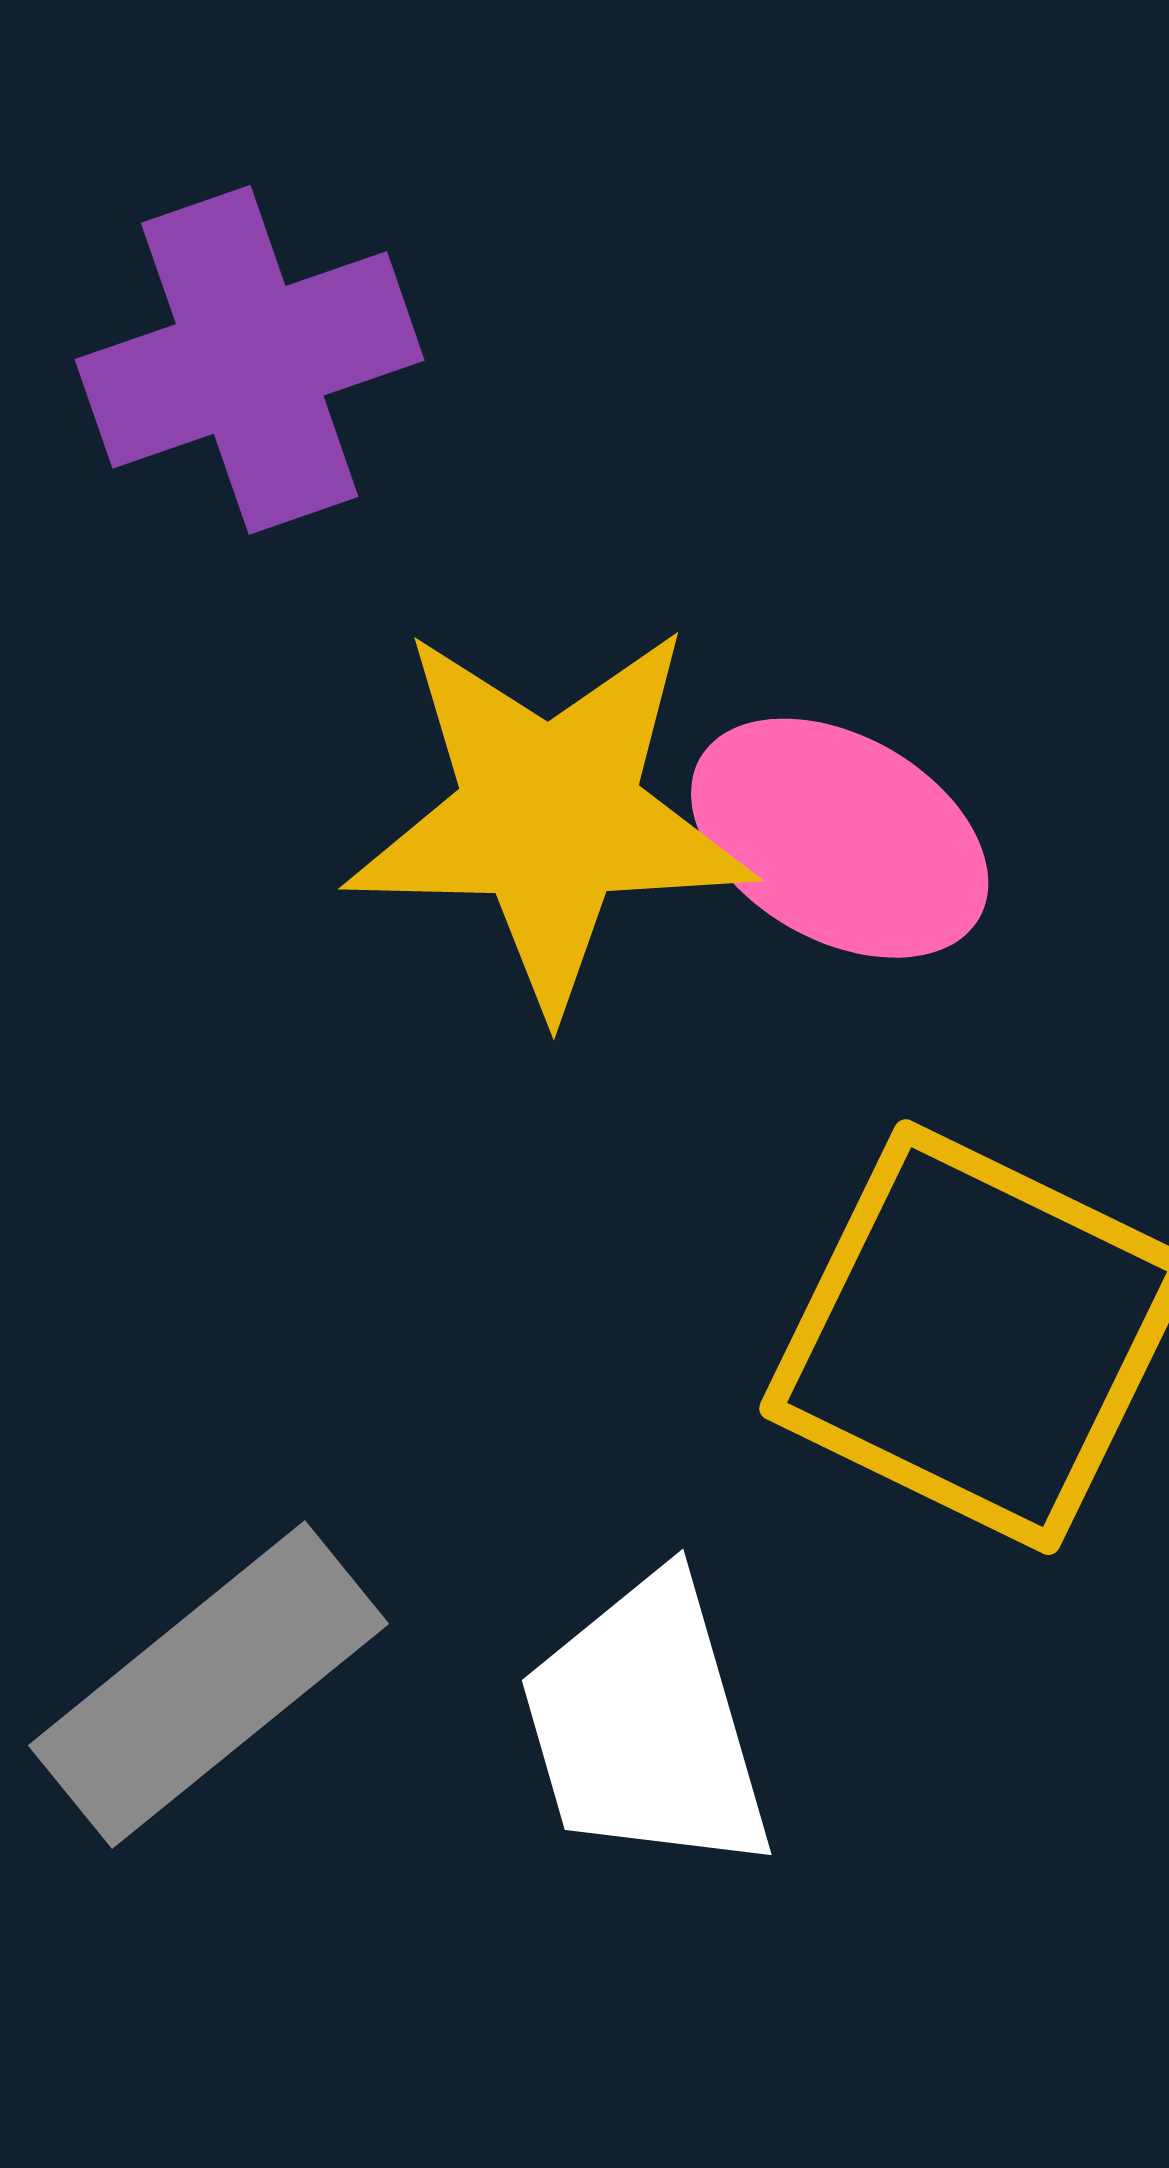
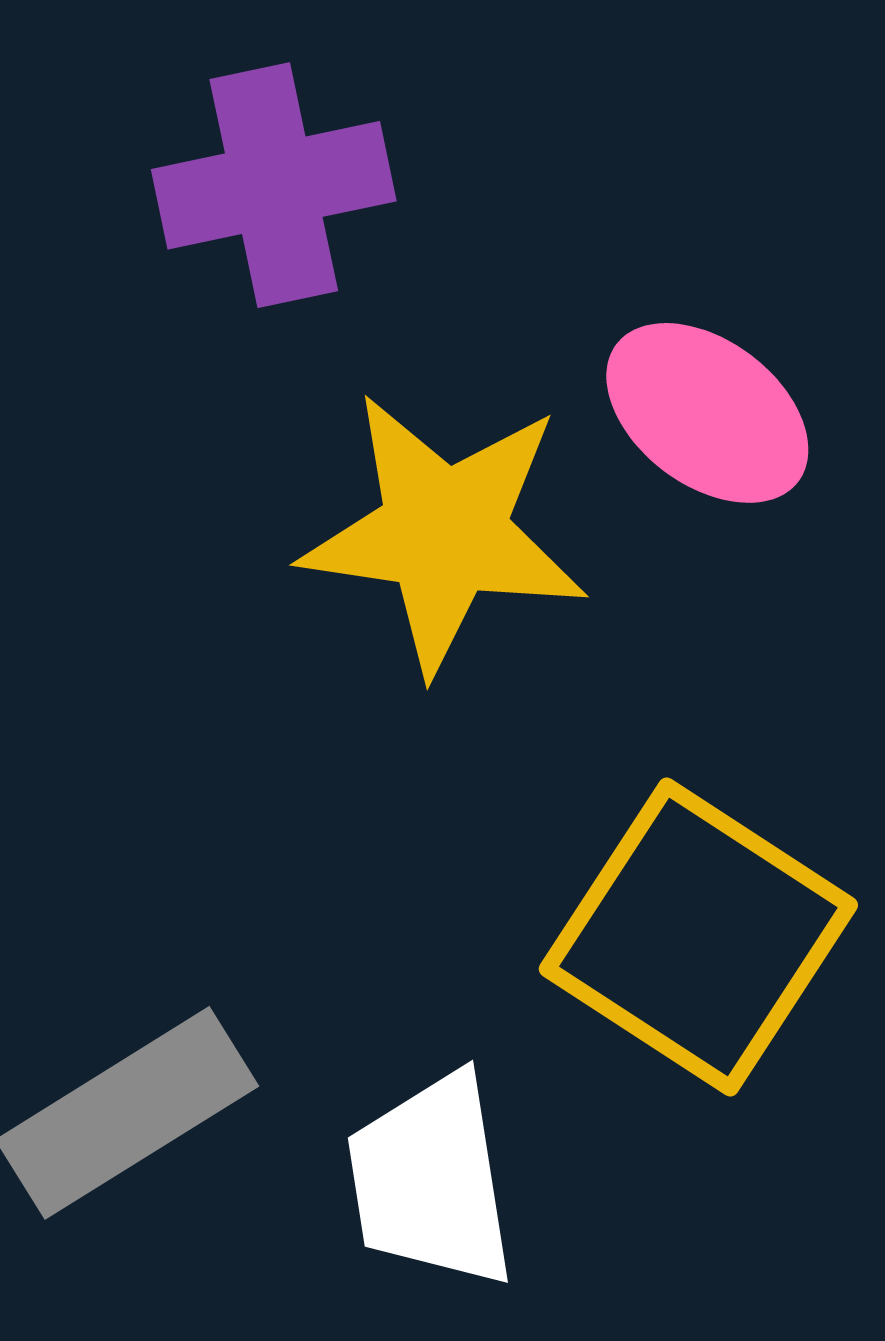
pink ellipse: (840, 838) -> (707, 413), moved

